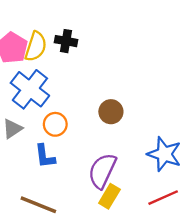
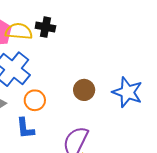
yellow semicircle: (36, 46) -> (19, 31), turned -104
blue star: (164, 154) -> (127, 92), moved

